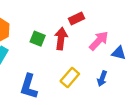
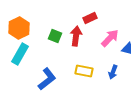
yellow rectangle: (70, 78) -> (84, 71), turned 60
blue L-shape: (29, 86) -> (47, 79), turned -145

